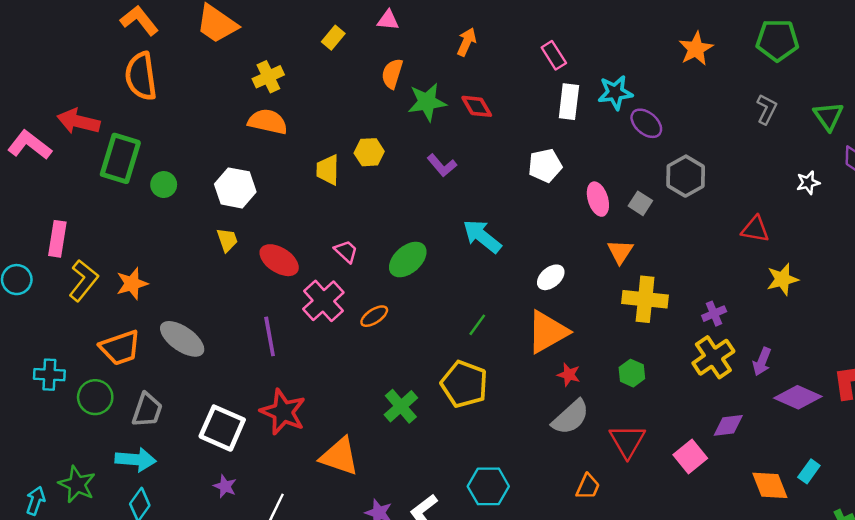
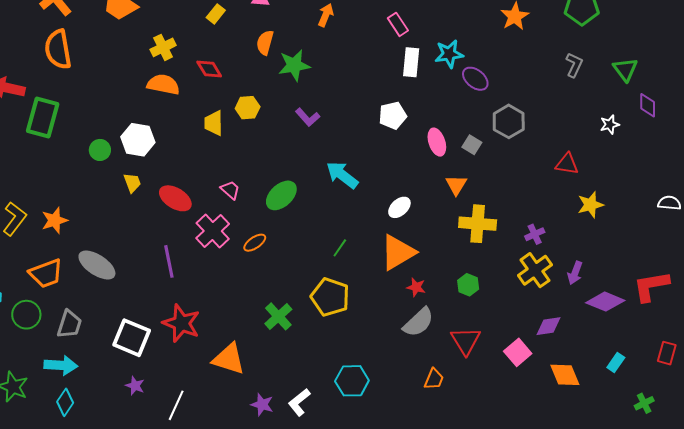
red diamond: (477, 106) -> (209, 69), moved
green circle: (164, 185) -> (100, 150), moved
orange diamond: (770, 485) -> (565, 375), moved

